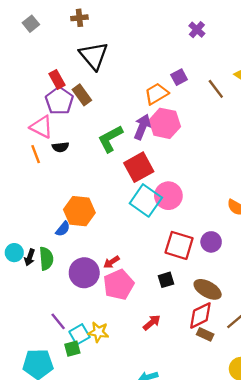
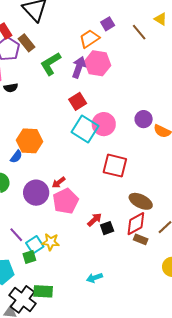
green L-shape: (110, 139) -> (51, 64), moved
red square: (139, 167) -> (78, 101), size x0.7
purple circle: (211, 242) -> (144, 119), moved
black square: (166, 280) -> (107, 228), moved
red arrow: (152, 323) -> (95, 220), moved

